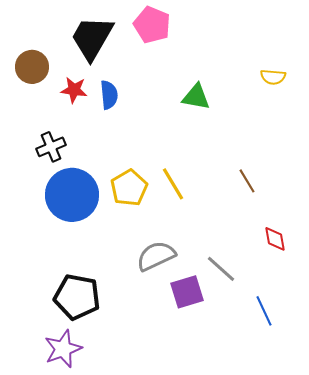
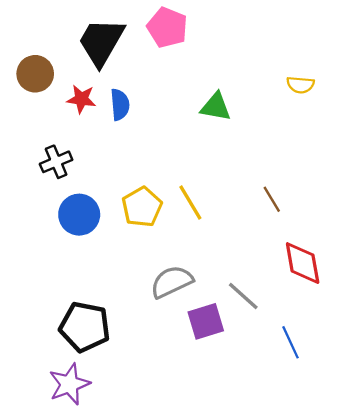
blue circle: (72, 195) -> (79, 215), size x0.7
red diamond: (275, 239) -> (303, 263), size x1.6

